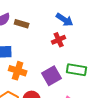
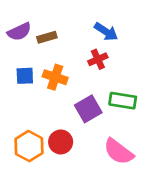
brown rectangle: (22, 24) -> (47, 37), turned -32
orange cross: (18, 71) -> (55, 77), moved

